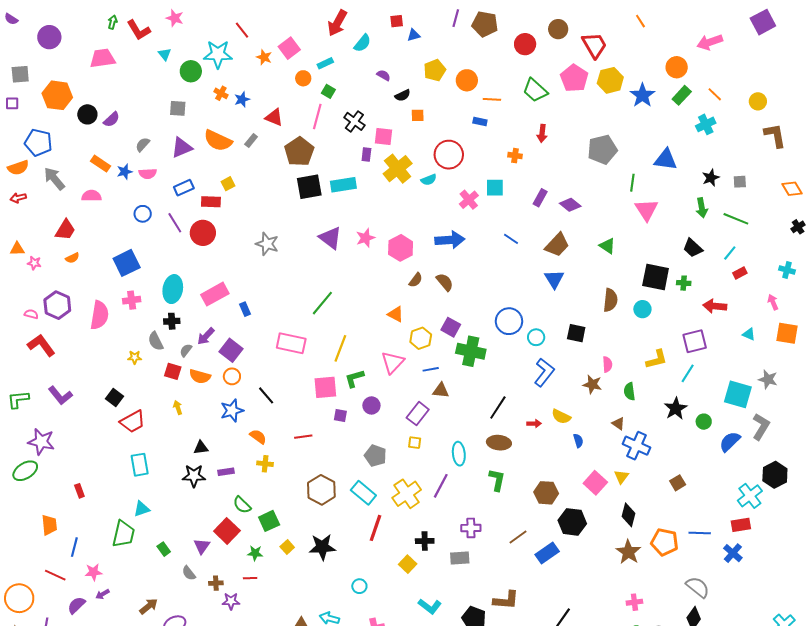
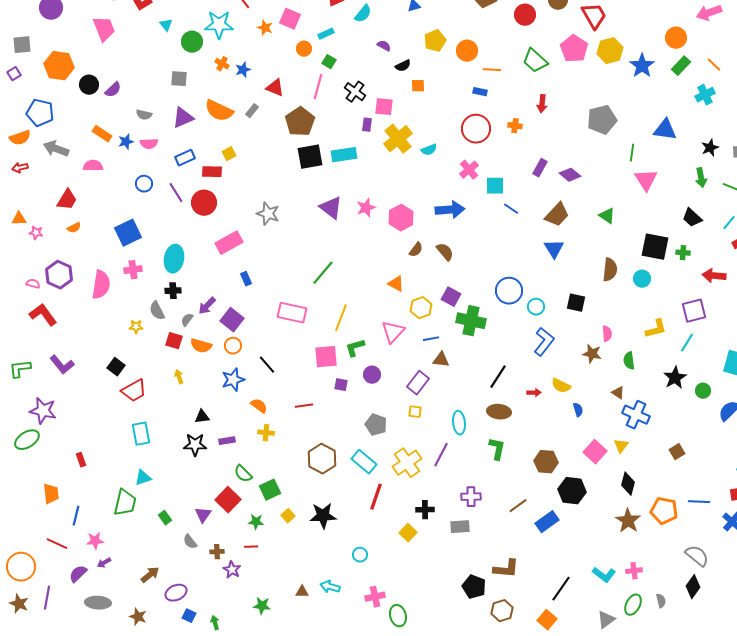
pink square: (289, 48) -> (290, 19), turned -30
pink trapezoid: (102, 58) -> (104, 29), turned 76
purple square: (12, 103) -> (14, 74), turned -32
gray semicircle: (143, 145) -> (144, 115), turned -119
red circle: (449, 155) -> (476, 129), moved
gray arrow: (54, 179) -> (56, 149), turned -30
cyan square: (495, 188) -> (495, 186), moved
pink rectangle: (215, 294) -> (229, 243), moved
purple star: (231, 601) -> (232, 570), turned 30
cyan L-shape: (430, 606) -> (604, 575), moved

